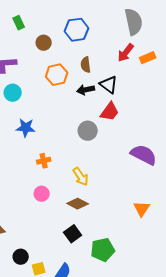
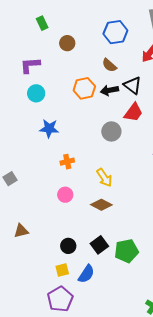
blue hexagon: (77, 30) -> (115, 32), moved
brown semicircle: (86, 65) -> (109, 65), turned -42
orange hexagon: (57, 75) -> (84, 88), moved
black square: (73, 234) -> (99, 245), moved
black circle: (21, 257) -> (68, 246), moved

